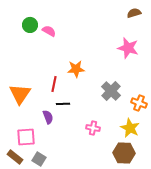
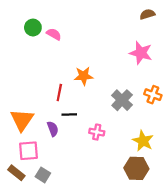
orange triangle: (20, 94) -> (22, 120), moved
orange cross: (139, 103) -> (153, 95), moved
pink cross: (93, 128) -> (97, 132), moved

